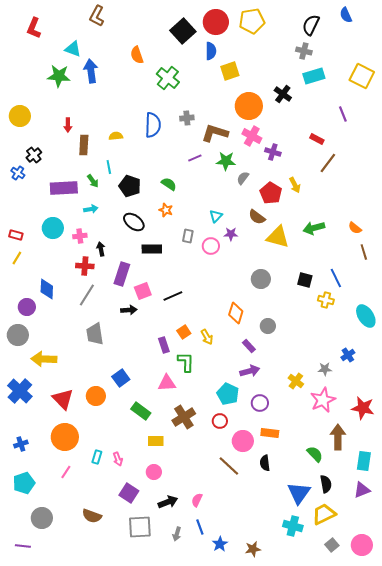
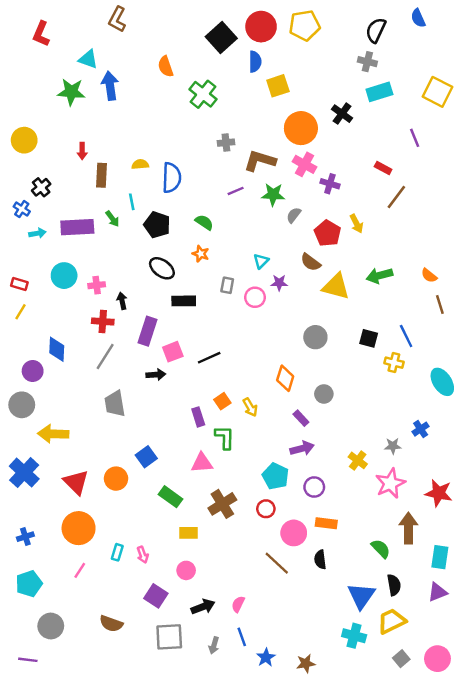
blue semicircle: (153, 125) -> (172, 178), moved
cyan arrow: (91, 209) -> (37, 233), moved

